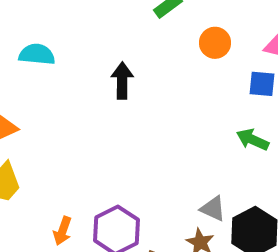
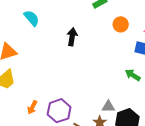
cyan semicircle: (37, 54) -> (32, 18), turned 36
gray triangle: (213, 209) -> (108, 107), turned -32

